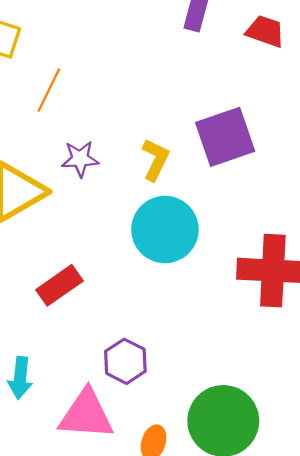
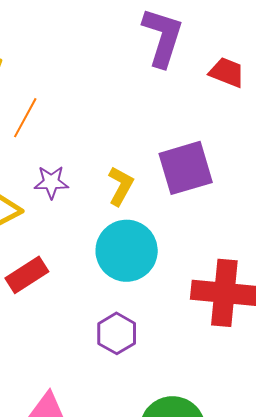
red rectangle: (60, 285) -> (27, 275), moved
purple hexagon: (125, 361) -> (117, 333), moved

